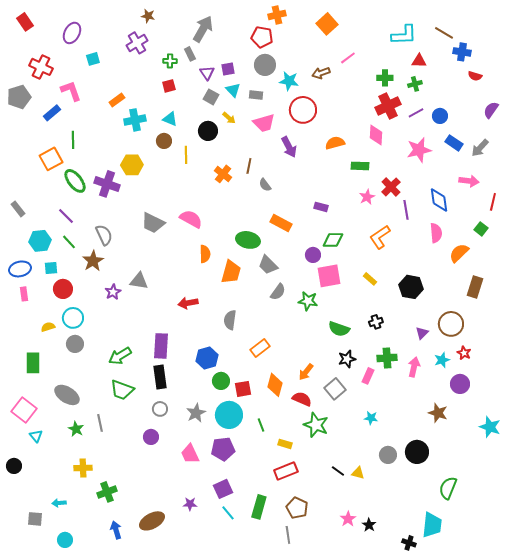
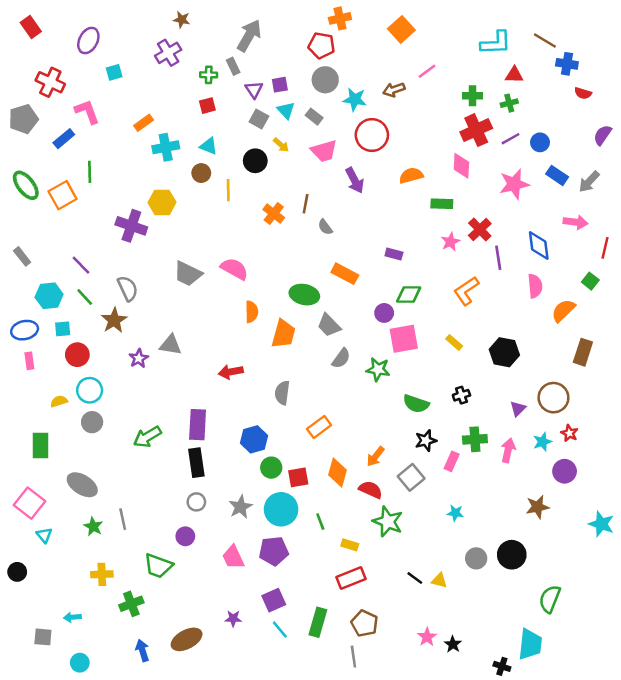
gray rectangle: (256, 95) -> (314, 117), turned 32
green ellipse: (75, 181) -> (26, 185), moved
green trapezoid: (122, 390) -> (158, 566), moved
brown star: (438, 413) -> (538, 507), turned -30

